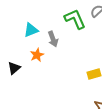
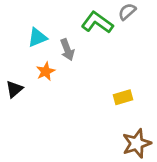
green L-shape: (75, 19) -> (97, 22), turned -30

